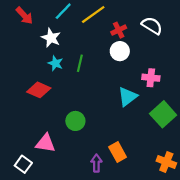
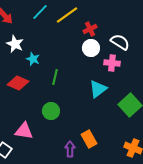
white semicircle: (152, 26) -> (120, 42), moved
white star: (51, 38) -> (15, 44), moved
green line: (80, 63) -> (55, 77), moved
pink cross: (151, 78) -> (112, 63), moved

